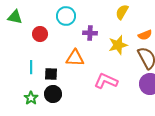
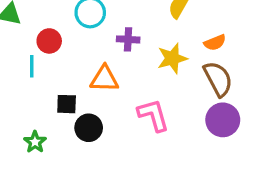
cyan line: (31, 67) -> (32, 66), moved
pink L-shape: (106, 81) -> (153, 115), turned 50
black circle: (53, 94) -> (89, 128), moved

